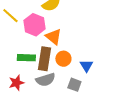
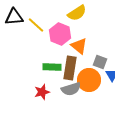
orange circle: (63, 59) -> (89, 80), moved, size x1.5
gray square: (74, 85) -> (100, 62), moved

